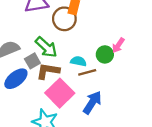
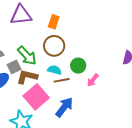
brown circle: (64, 19) -> (54, 46), moved
pink arrow: (118, 45) -> (93, 80), moved

